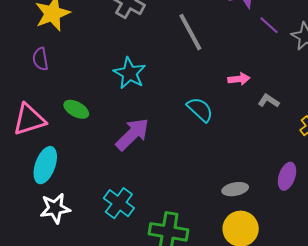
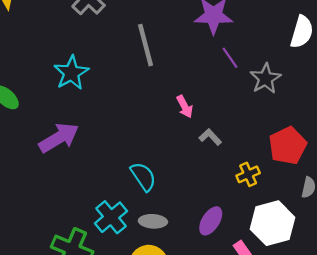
pink arrow: (239, 79) -> (185, 107), turned 55
cyan semicircle: (200, 110) -> (143, 177), moved
cyan cross: (119, 203) -> (111, 217), moved

